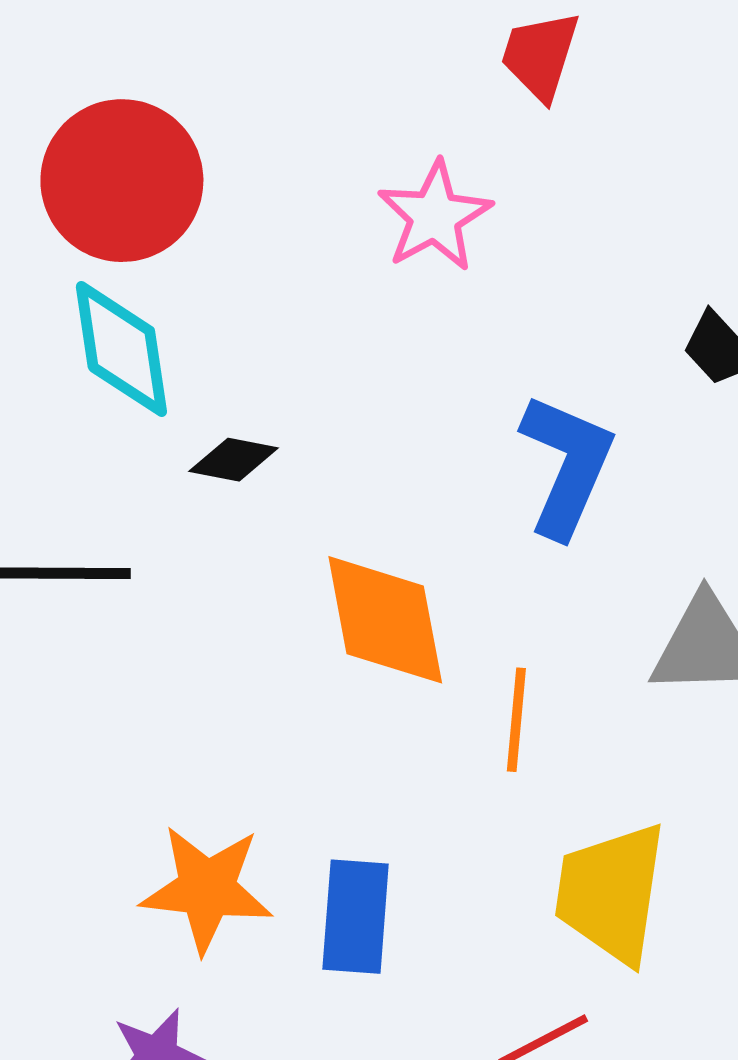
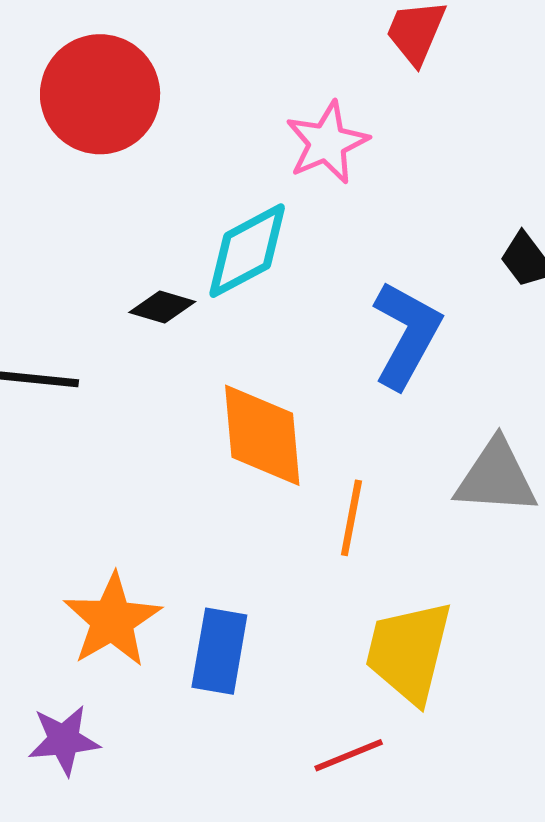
cyan diamond: (121, 349) -> (247, 251), moved, turned 65
orange star: (207, 889) -> (112, 620), turned 30

